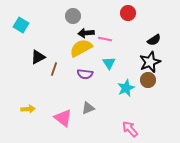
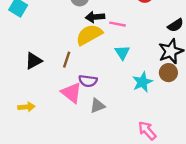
black triangle: (38, 57) -> (34, 61), moved
brown line: (54, 69) -> (67, 60), moved
purple semicircle: (85, 74) -> (88, 81), moved
pink triangle: (63, 118) -> (71, 93), moved

